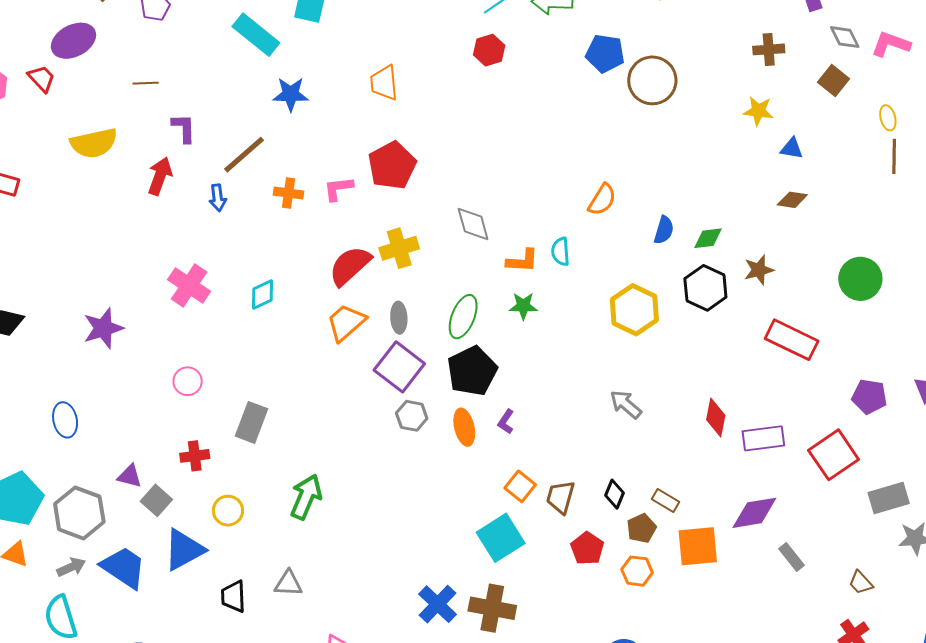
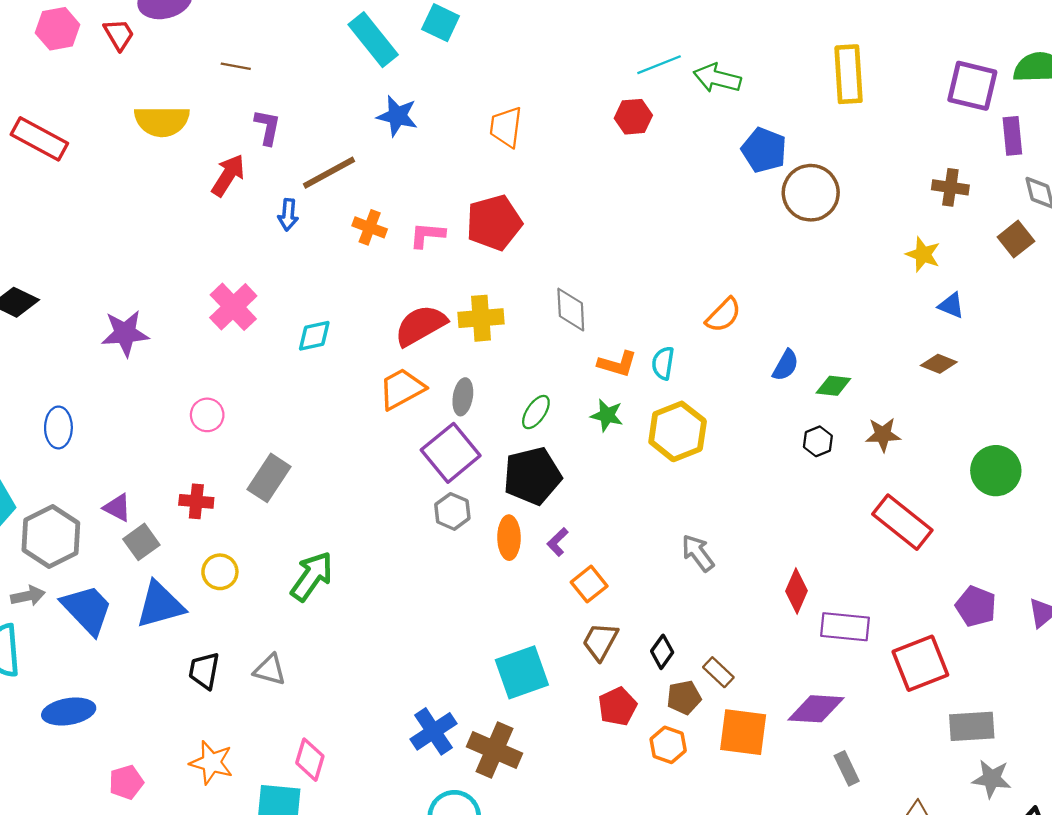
black hexagon: (705, 288) -> (818, 441), size x0.6
yellow hexagon: (634, 310) -> (678, 431), moved
green ellipse: (463, 317) -> (536, 412), size x0.7
orange square: (520, 486) -> (589, 584), moved

